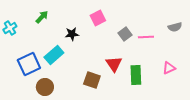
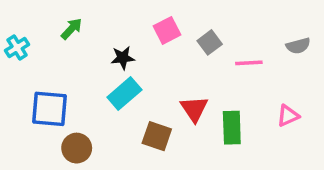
gray square: (125, 34) -> (210, 42), moved
cyan rectangle: (54, 55) -> (124, 94), moved
blue square: (29, 64) -> (49, 109), turned 30

